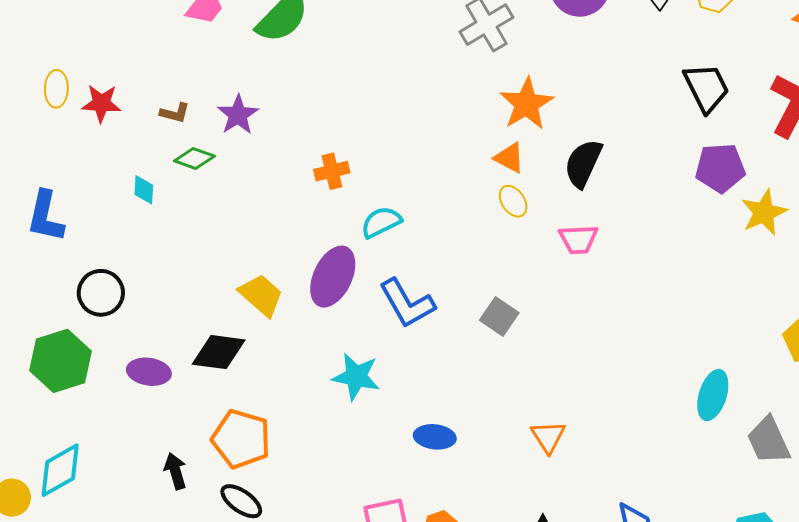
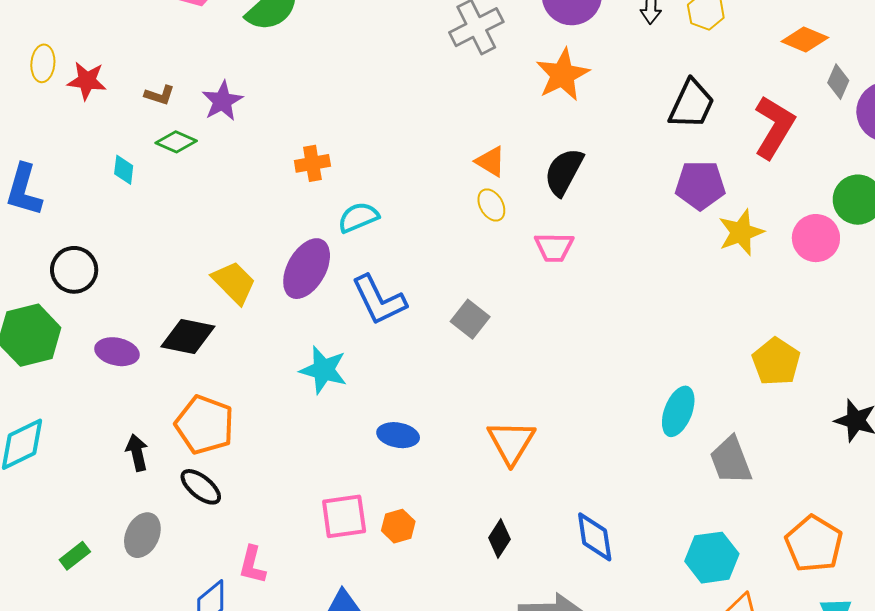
black trapezoid: (706, 88) -> (692, 104), turned 48
orange star: (527, 104) -> (562, 75), moved
orange triangle: (548, 437) -> (511, 442), size x1.4

